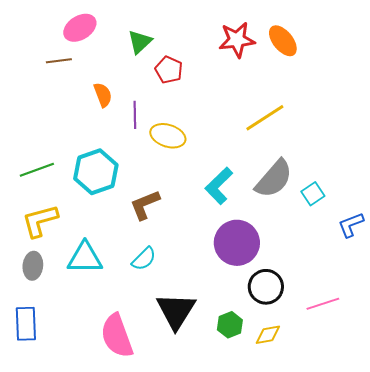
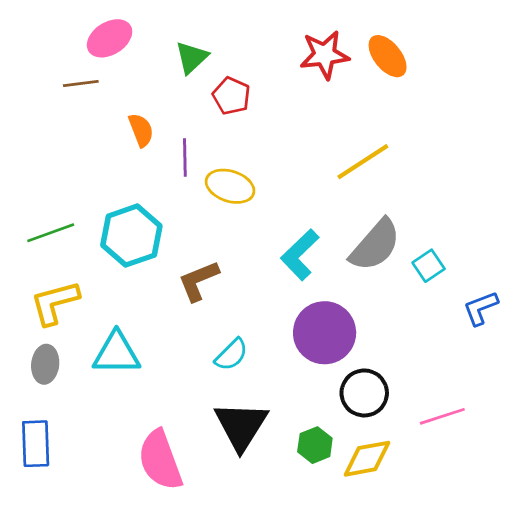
cyan semicircle: (144, 259) -> (231, 355), moved
yellow diamond: (268, 335) -> (367, 459), size x1.4

